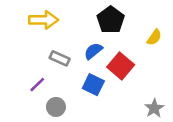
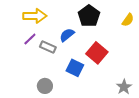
yellow semicircle: (154, 37) -> (128, 20), moved
blue semicircle: (93, 51) -> (67, 35), moved
purple line: (37, 85) -> (30, 39), moved

